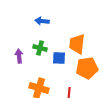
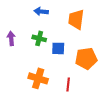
orange trapezoid: (77, 44) -> (76, 19), moved
purple arrow: (19, 56) -> (11, 38), moved

